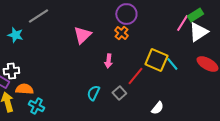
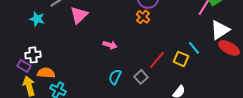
white triangle: (198, 32) -> (220, 30), moved
pink triangle: (82, 35) -> (79, 15), moved
yellow square: (156, 60) -> (181, 59), moved, size x0.7
pink arrow: (108, 61) -> (110, 45), moved, turned -80

